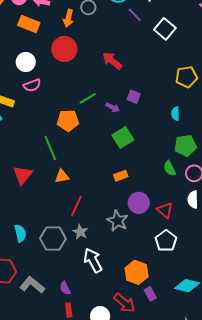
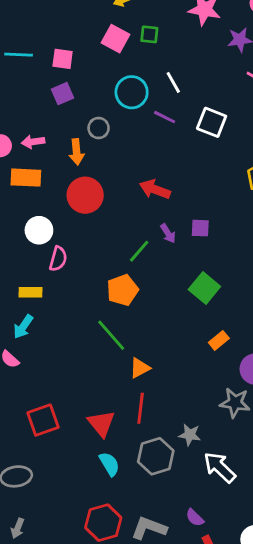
pink semicircle: (32, 85) -> (58, 259), turned -36
purple arrow: (113, 107) -> (168, 233), moved, turned 48
red triangle: (23, 175) -> (101, 423), moved
red line: (76, 206) -> (141, 408), moved

